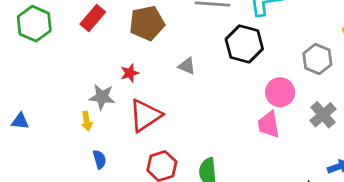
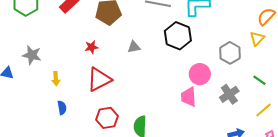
gray triangle: (187, 66) -> (134, 47), turned -40
gray star: (102, 97) -> (32, 55), moved

